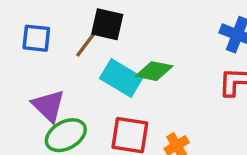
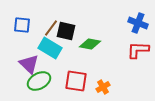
black square: (107, 24) -> (66, 31), moved
cyan rectangle: (121, 78) -> (50, 48), moved

